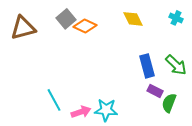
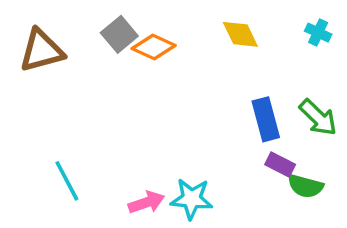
cyan line: (54, 100) -> (67, 181), moved
green semicircle: (169, 103) -> (305, 186), turned -96

